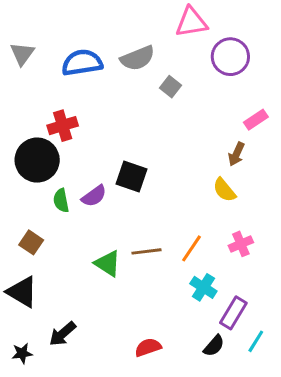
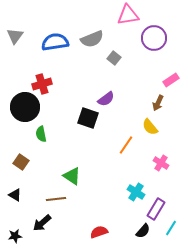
purple semicircle: (94, 196) -> (106, 99), moved
pink cross: (241, 244) -> (161, 163), turned -35
orange line: (191, 248) -> (126, 145), moved
brown line: (146, 251) -> (56, 199), moved
black triangle: (22, 292) -> (15, 195), size x0.6

